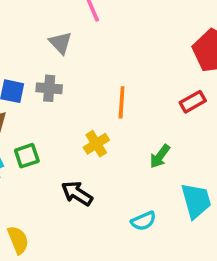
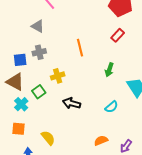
yellow cross: (96, 144) -> (58, 76), moved, turned 32

